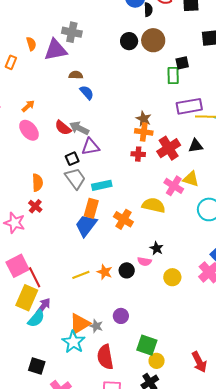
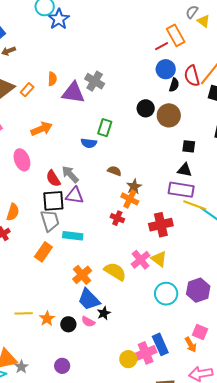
brown semicircle: (76, 75) -> (114, 171), moved
green rectangle: (173, 76) -> (105, 128), moved
blue semicircle: (87, 93) -> (89, 143), turned 119
orange arrow: (28, 106) -> (42, 129), moved, size x1.5
red semicircle: (63, 128) -> (53, 179), moved
black triangle: (196, 146) -> (185, 170), moved
red cross: (169, 148) -> (161, 225), moved
black square: (72, 159) -> (53, 201), size x1.6
orange rectangle: (91, 208) -> (43, 252), moved
blue trapezoid: (86, 225) -> (89, 299), moved, turned -100
yellow circle: (172, 277) -> (128, 359), moved
purple circle: (121, 316) -> (62, 366), moved

